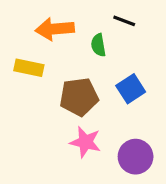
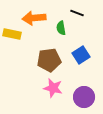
yellow rectangle: (29, 68) -> (12, 34), moved

